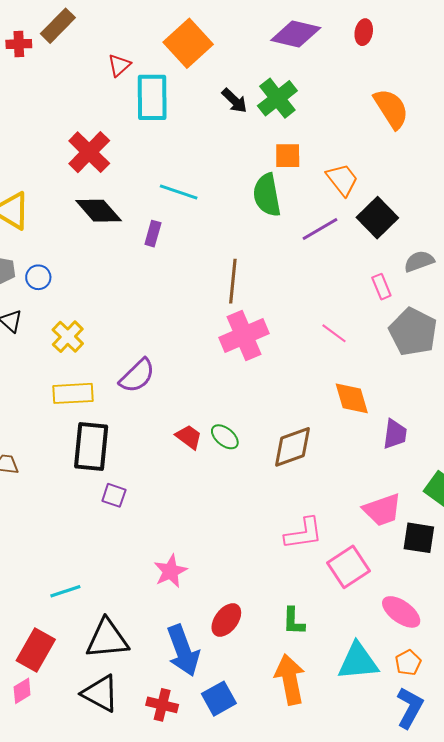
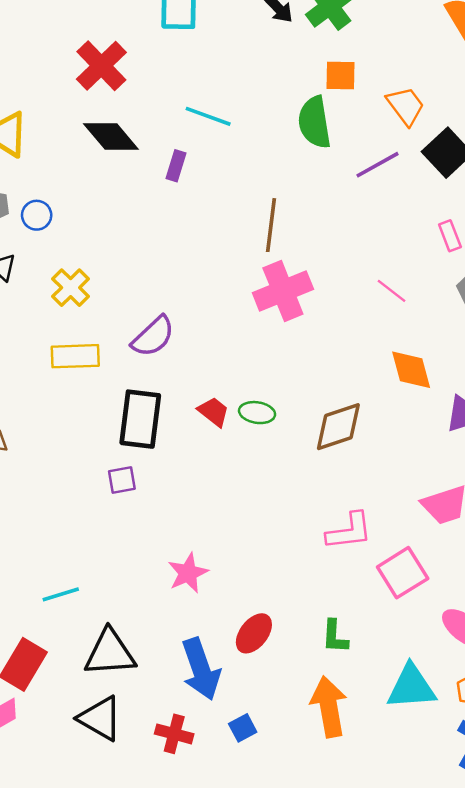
green ellipse: (225, 437) -> (257, 413), turned -32
black rectangle: (91, 446) -> (140, 419), moved
purple square: (114, 495) -> (122, 480), turned -30
blue square: (219, 699) -> (243, 728), size x0.7

